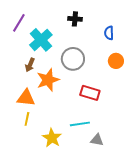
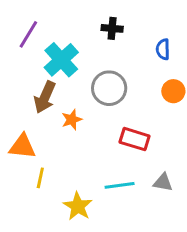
brown arrow: (30, 65) -> (45, 97), size x1.5
orange star: (48, 80) -> (72, 120), size x0.6
orange triangle: (26, 98) -> (22, 146), moved
gray triangle: (97, 140) -> (163, 182), moved

